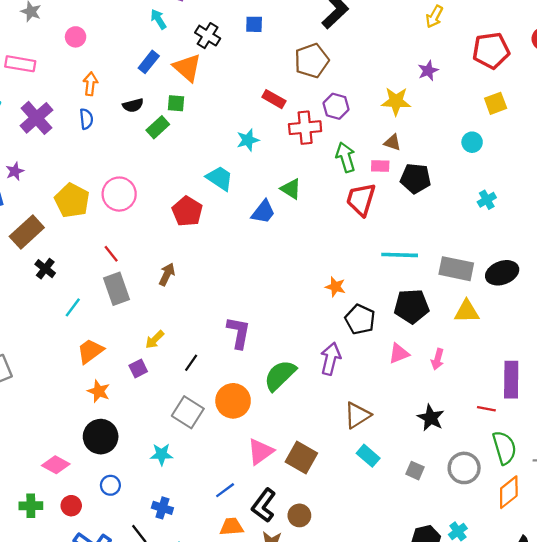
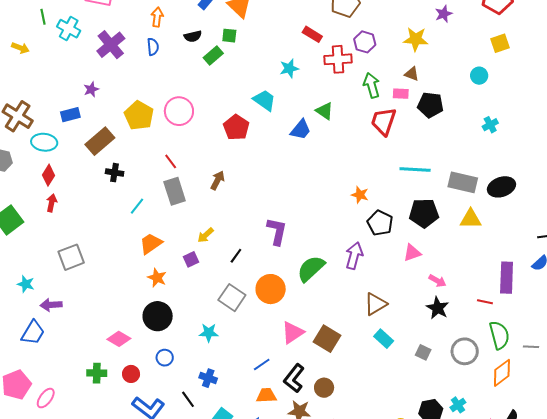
black cross: (45, 269) -> (115, 173), turned -30
pink arrow: (437, 359) -> (437, 281), moved, turned -78

